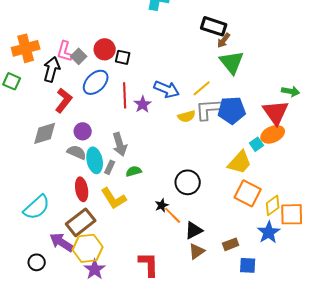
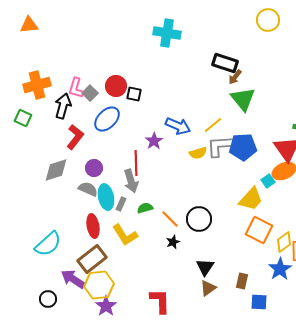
red line: (125, 95) -> (136, 163), moved
orange line: (173, 215) -> (170, 219), moved
black triangle: (194, 230) -> (205, 267), turned -30
brown rectangle: (231, 244) -> (242, 281), turned -56

